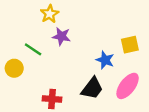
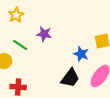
yellow star: (50, 14) -> (16, 15), moved
red cross: (52, 99) -> (18, 87), moved

